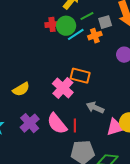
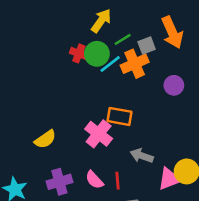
red cross: (52, 24) -> (79, 53), turned 32
orange cross: (95, 36) -> (135, 64), size x1.5
purple cross: (30, 123) -> (59, 182), turned 30
pink semicircle: (57, 124) -> (94, 180), size x0.7

